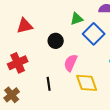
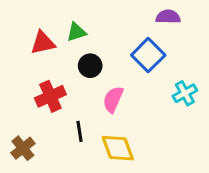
green triangle: (77, 19) -> (76, 32), moved
red cross: (18, 63) -> (50, 96), moved
yellow diamond: (87, 83) -> (118, 148), moved

